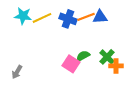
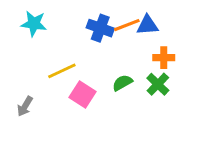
yellow line: (42, 18) -> (62, 71), moved
pink square: (71, 64) -> (83, 95), moved
orange cross: (116, 66) -> (164, 58), moved

